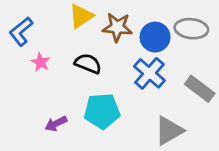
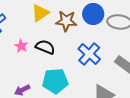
blue circle: (155, 37) -> (93, 14), moved
pink star: (41, 62) -> (21, 46), moved

